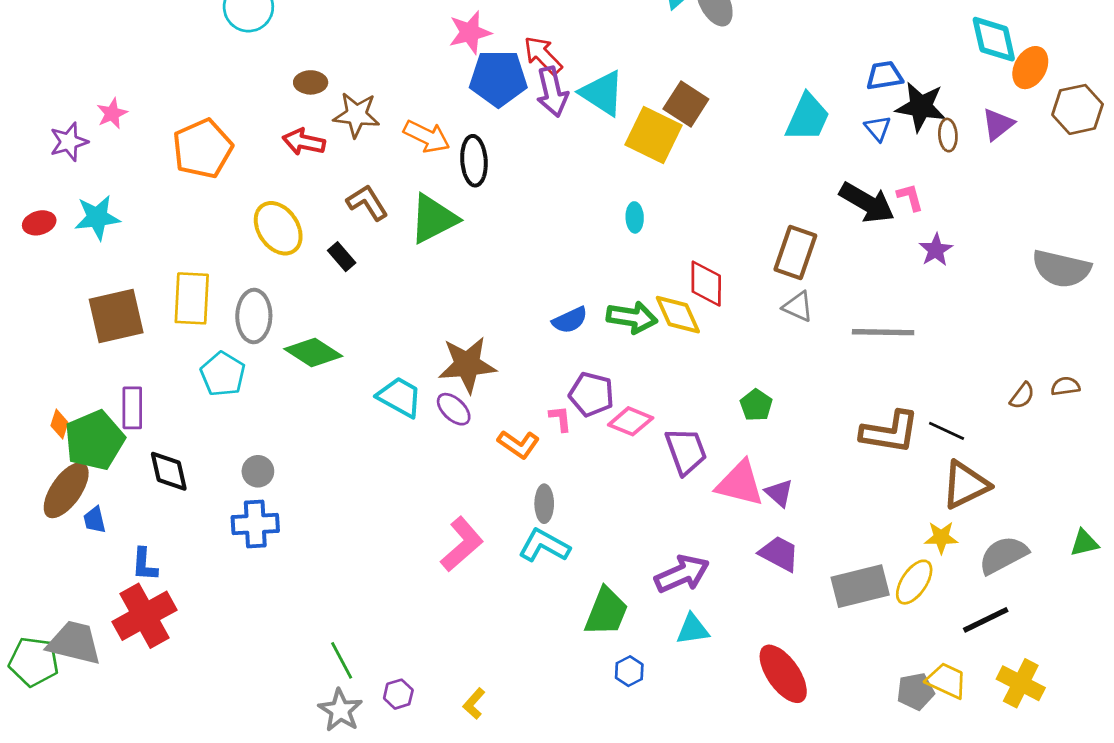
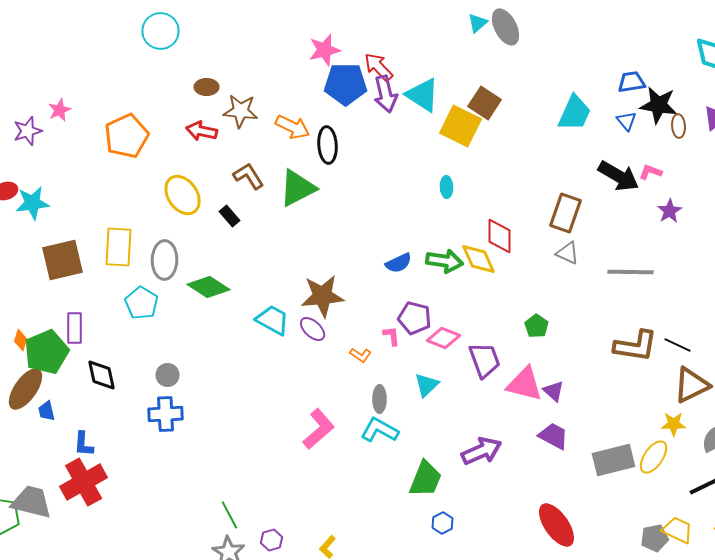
pink L-shape: (910, 197) -> (651, 172), turned -55
cyan star: (97, 217) -> (33, 203), moved
orange L-shape: (519, 444) -> (361, 355), size x0.7
cyan triangle: (693, 629) -> (427, 385), moved, turned -36

